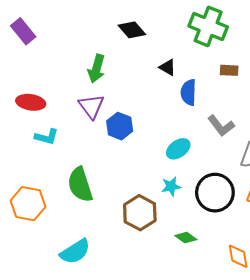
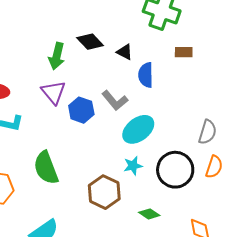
black diamond: (132, 30) -> (90, 42), moved
gray L-shape: (221, 126) -> (115, 100), moved
cyan ellipse: (178, 149) -> (138, 129), size x1.4

